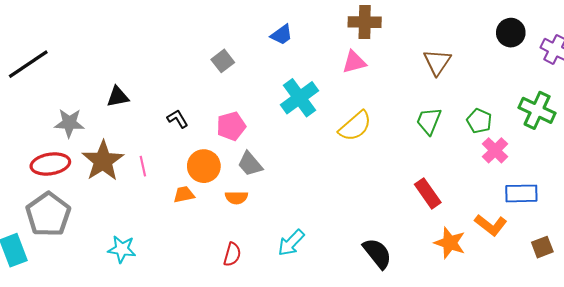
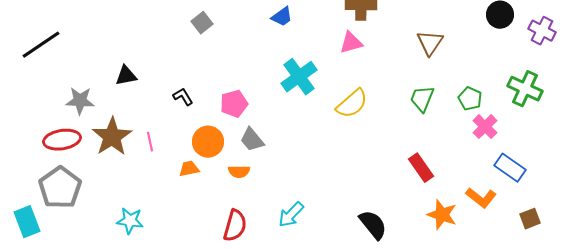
gray square: (223, 61) -> (202, 23), moved
blue rectangle: (521, 193) -> (510, 168), turned 36
red semicircle: (232, 254) -> (235, 226), size x1.4

